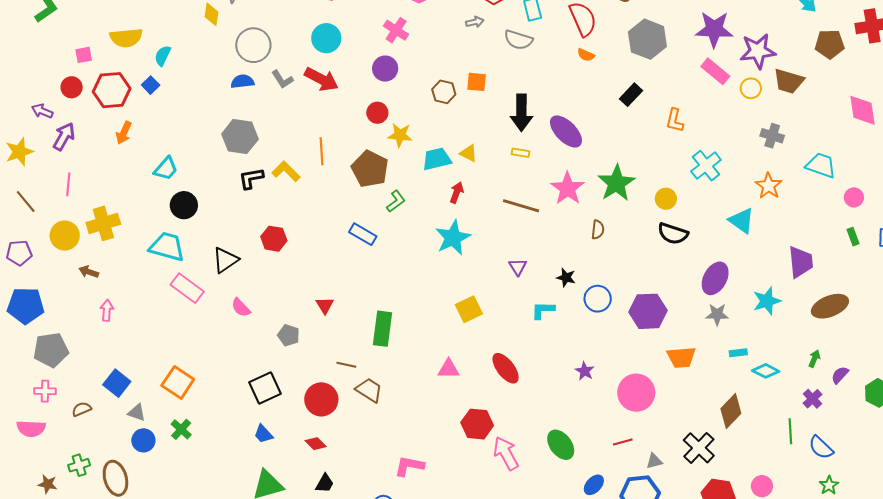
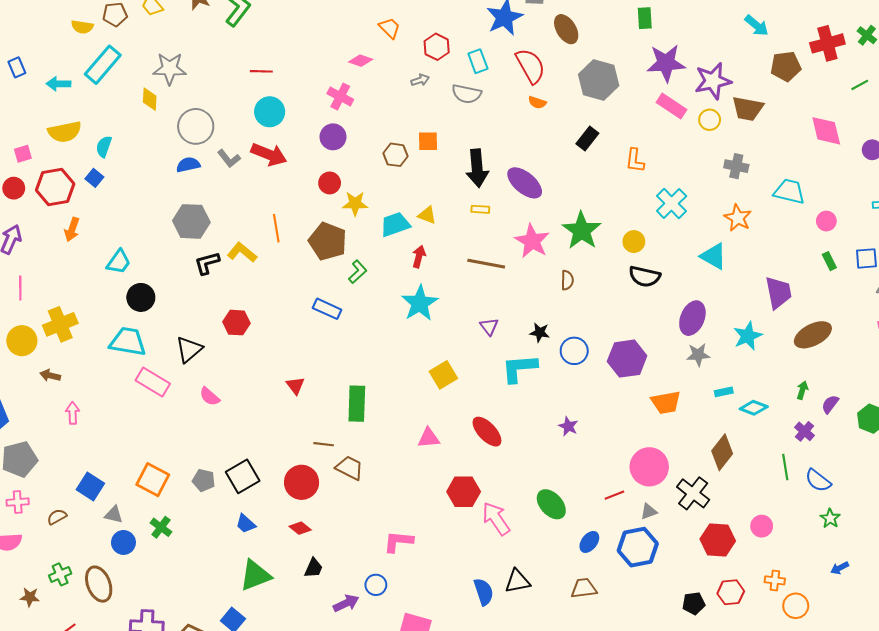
cyan L-shape: (543, 310) -> (519, 368), size x1.5
gray pentagon: (289, 335) -> (204, 480), moved
pink circle: (636, 393) -> (649, 467), moved

